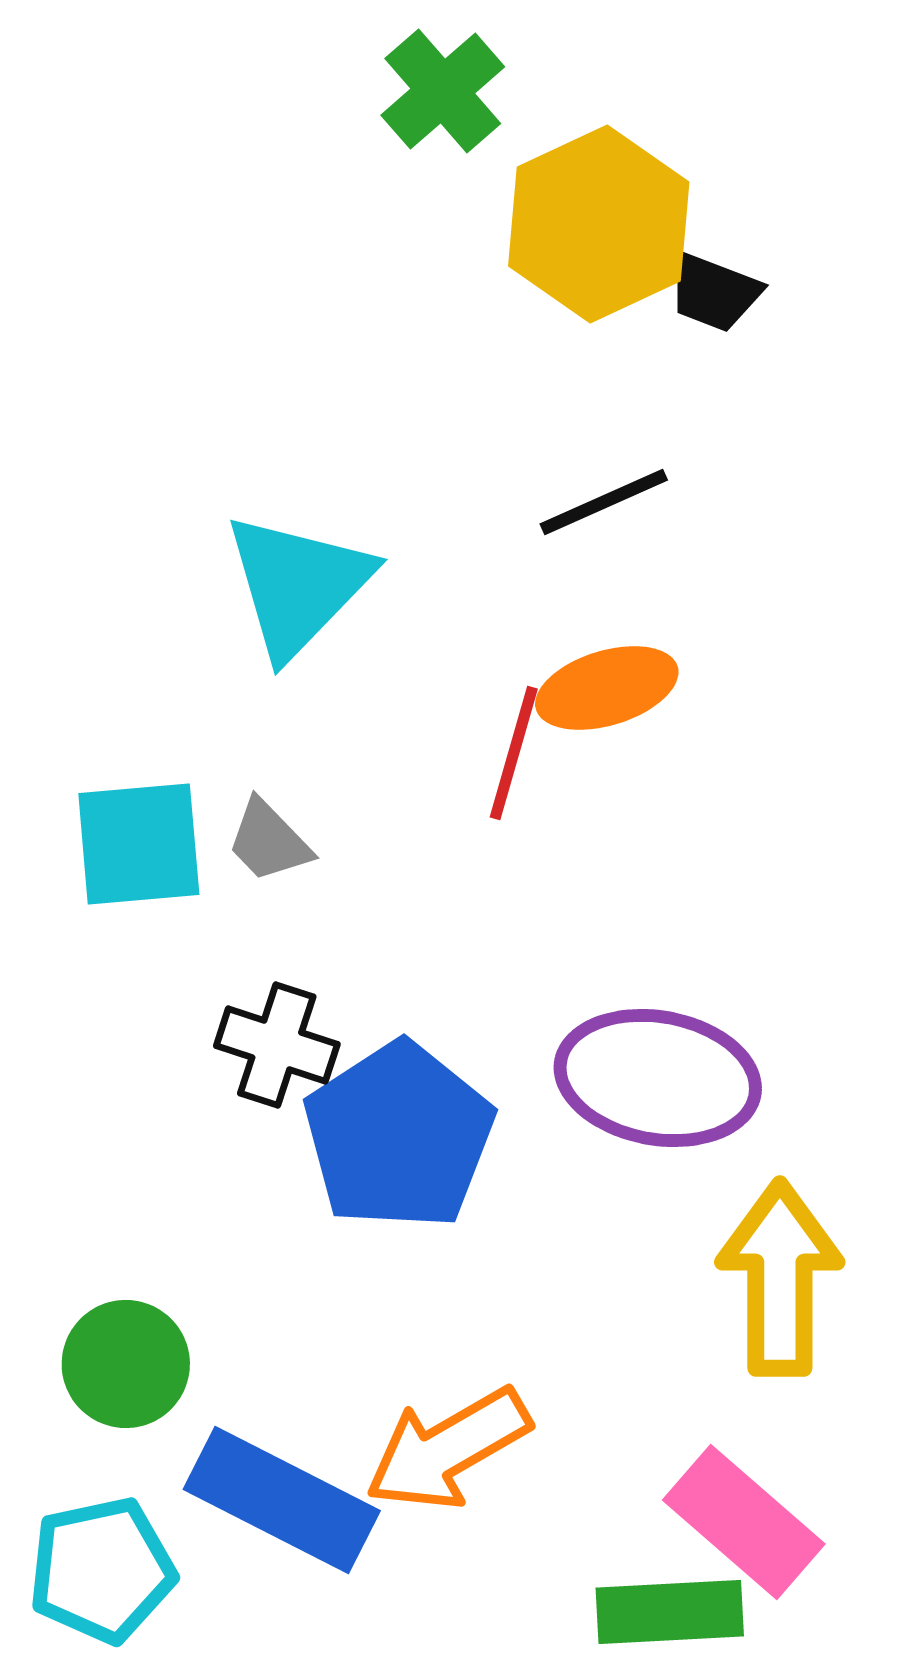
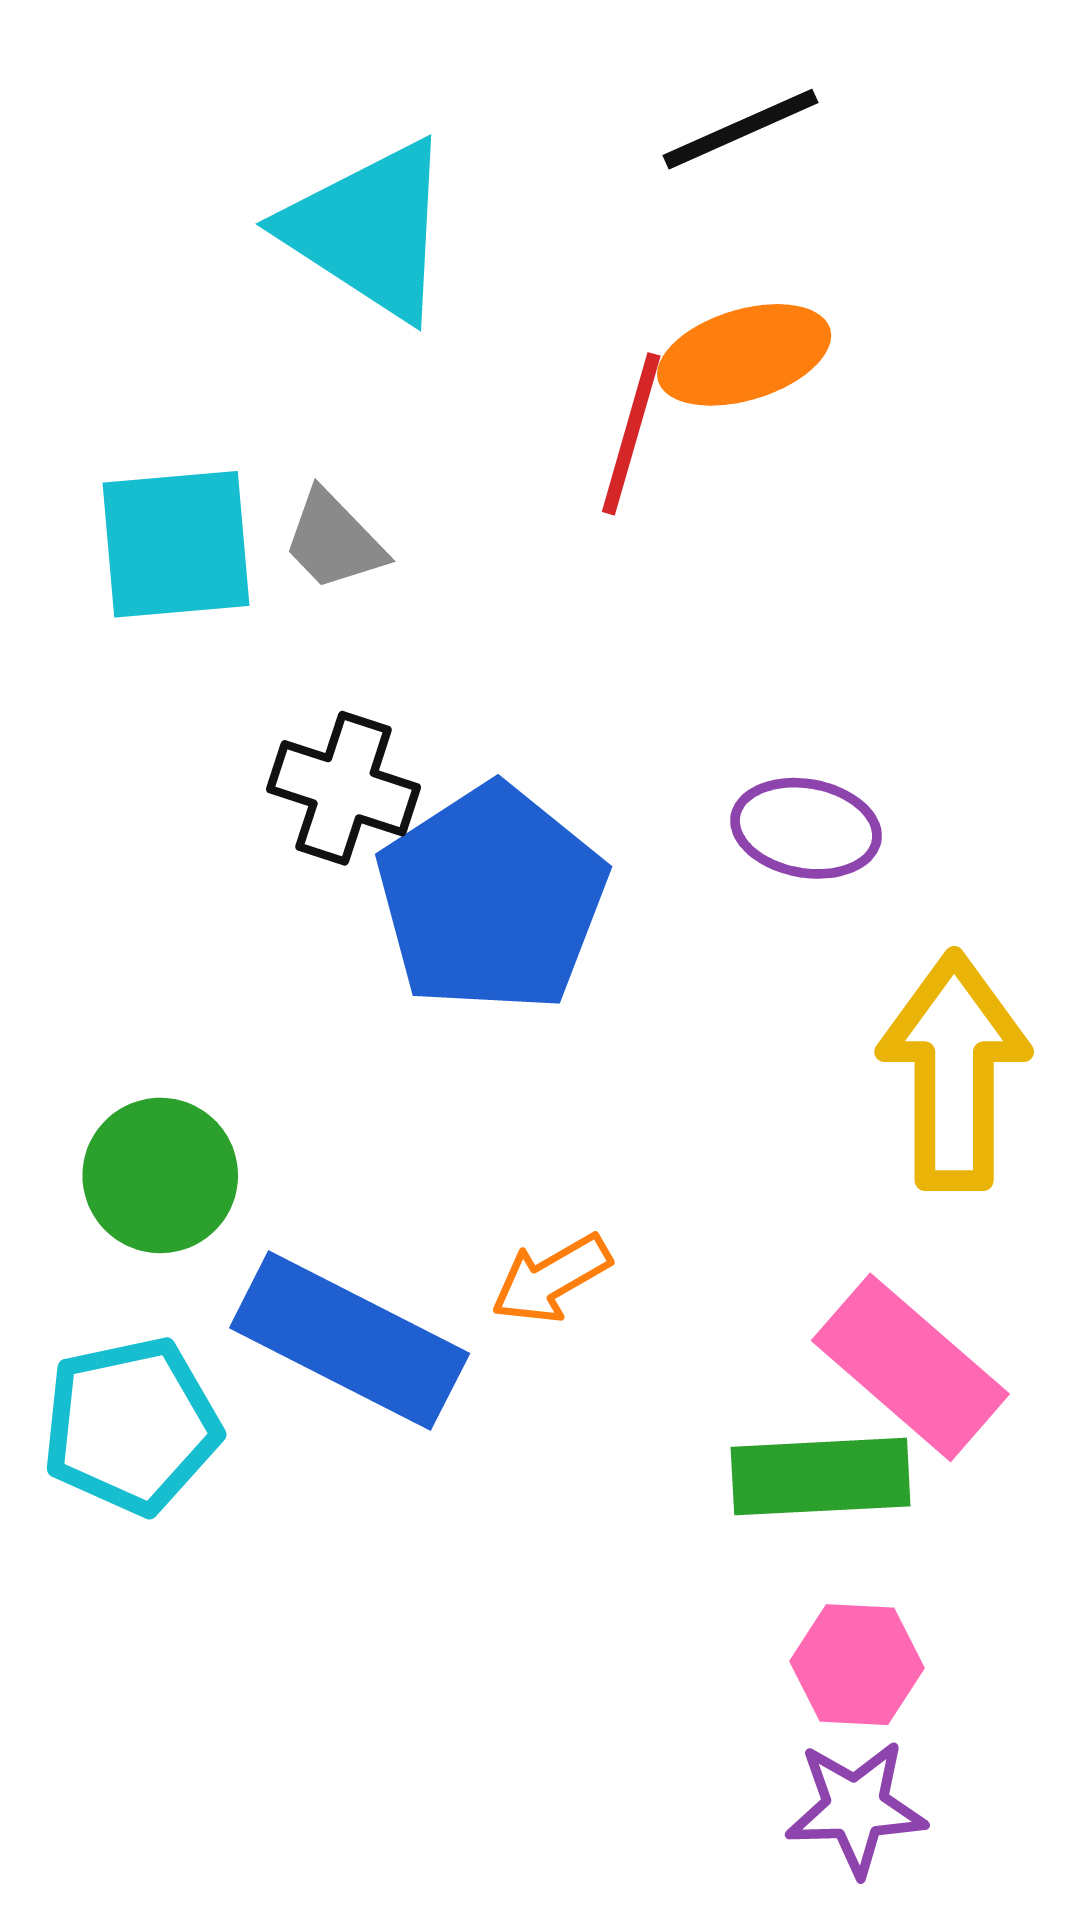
cyan triangle: (298, 585) -> (369, 230), turned -41
purple ellipse: (658, 1078) -> (806, 828), size x0.6
orange arrow: (448, 1449) -> (551, 1279), size x0.6

